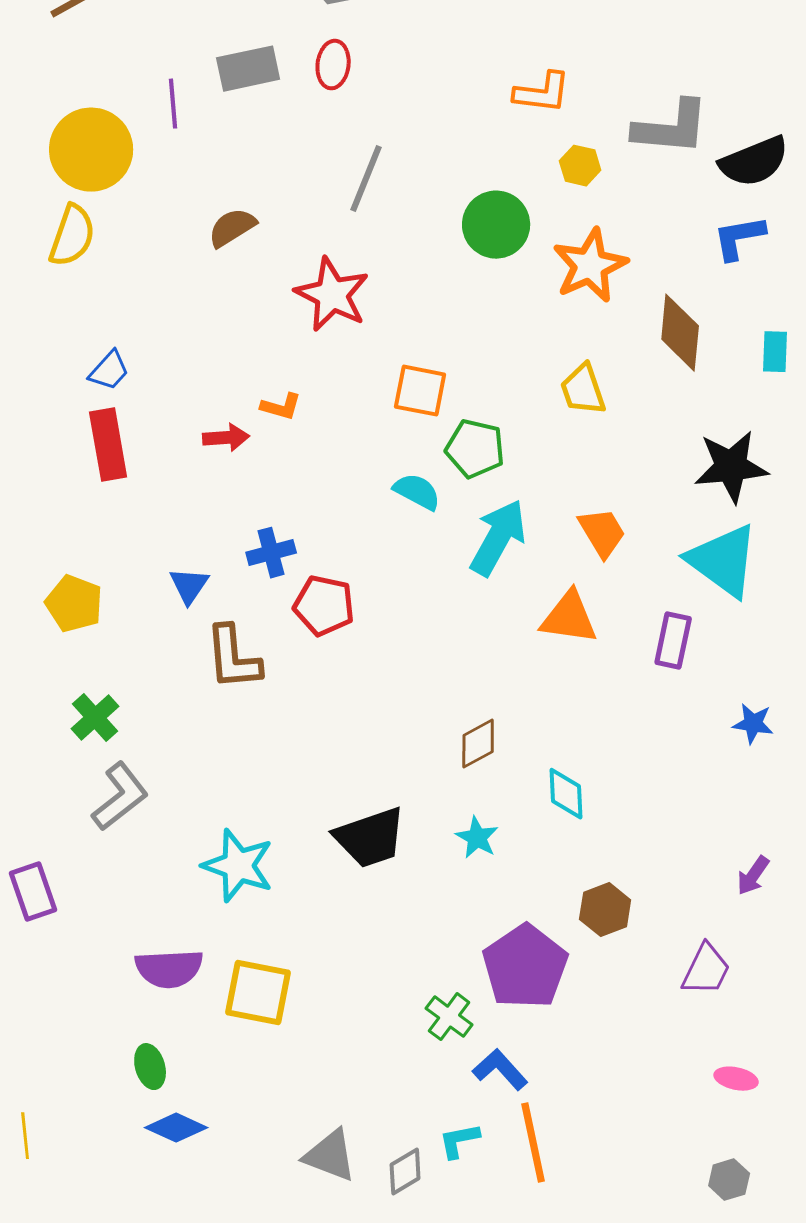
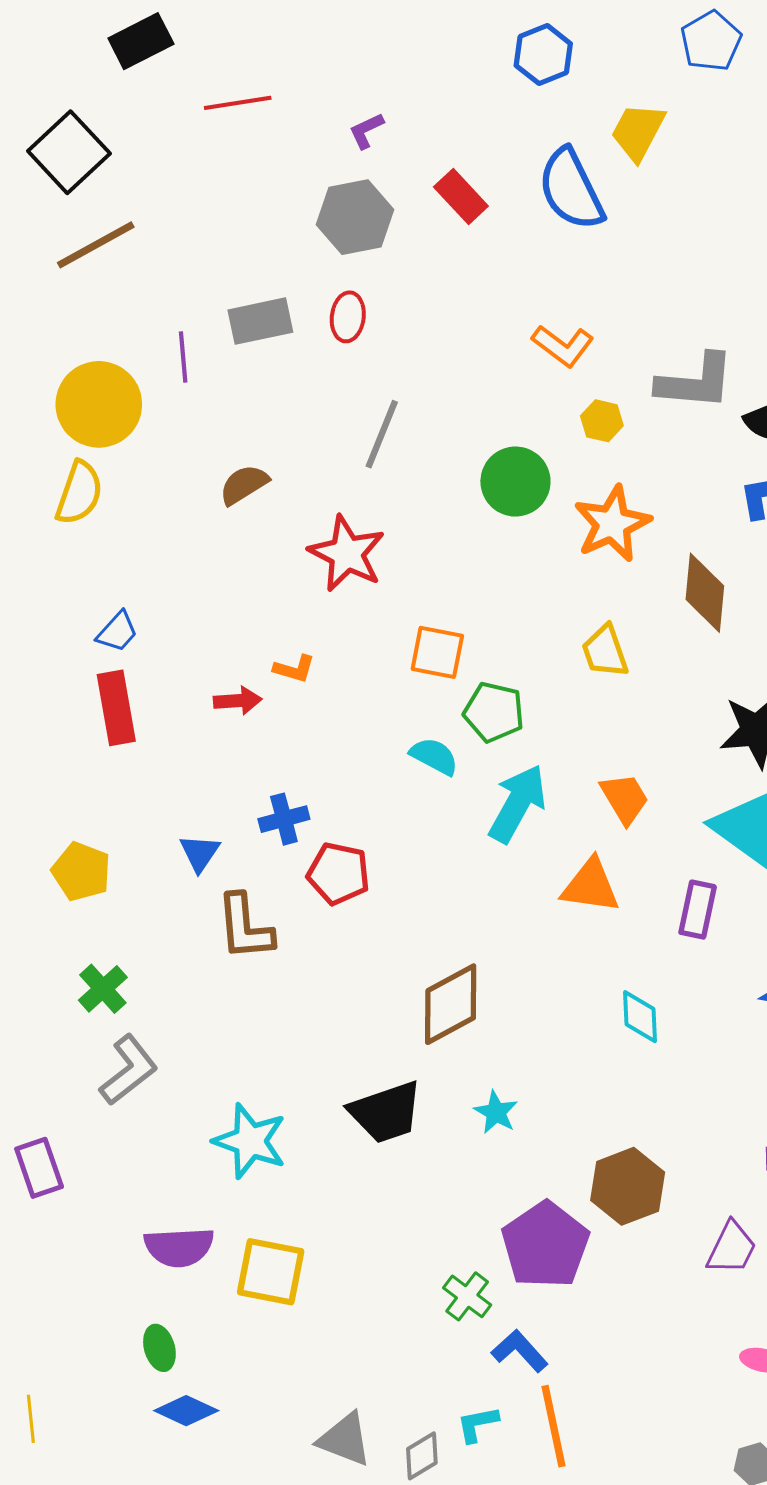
orange L-shape: (542, 93) -> (563, 346), turned 30
brown diamond: (478, 744) -> (451, 1004), moved, size x1.6
cyan diamond: (566, 794) -> (640, 1017), moved
brown hexagon: (605, 910) -> (628, 1186), size x1.4

